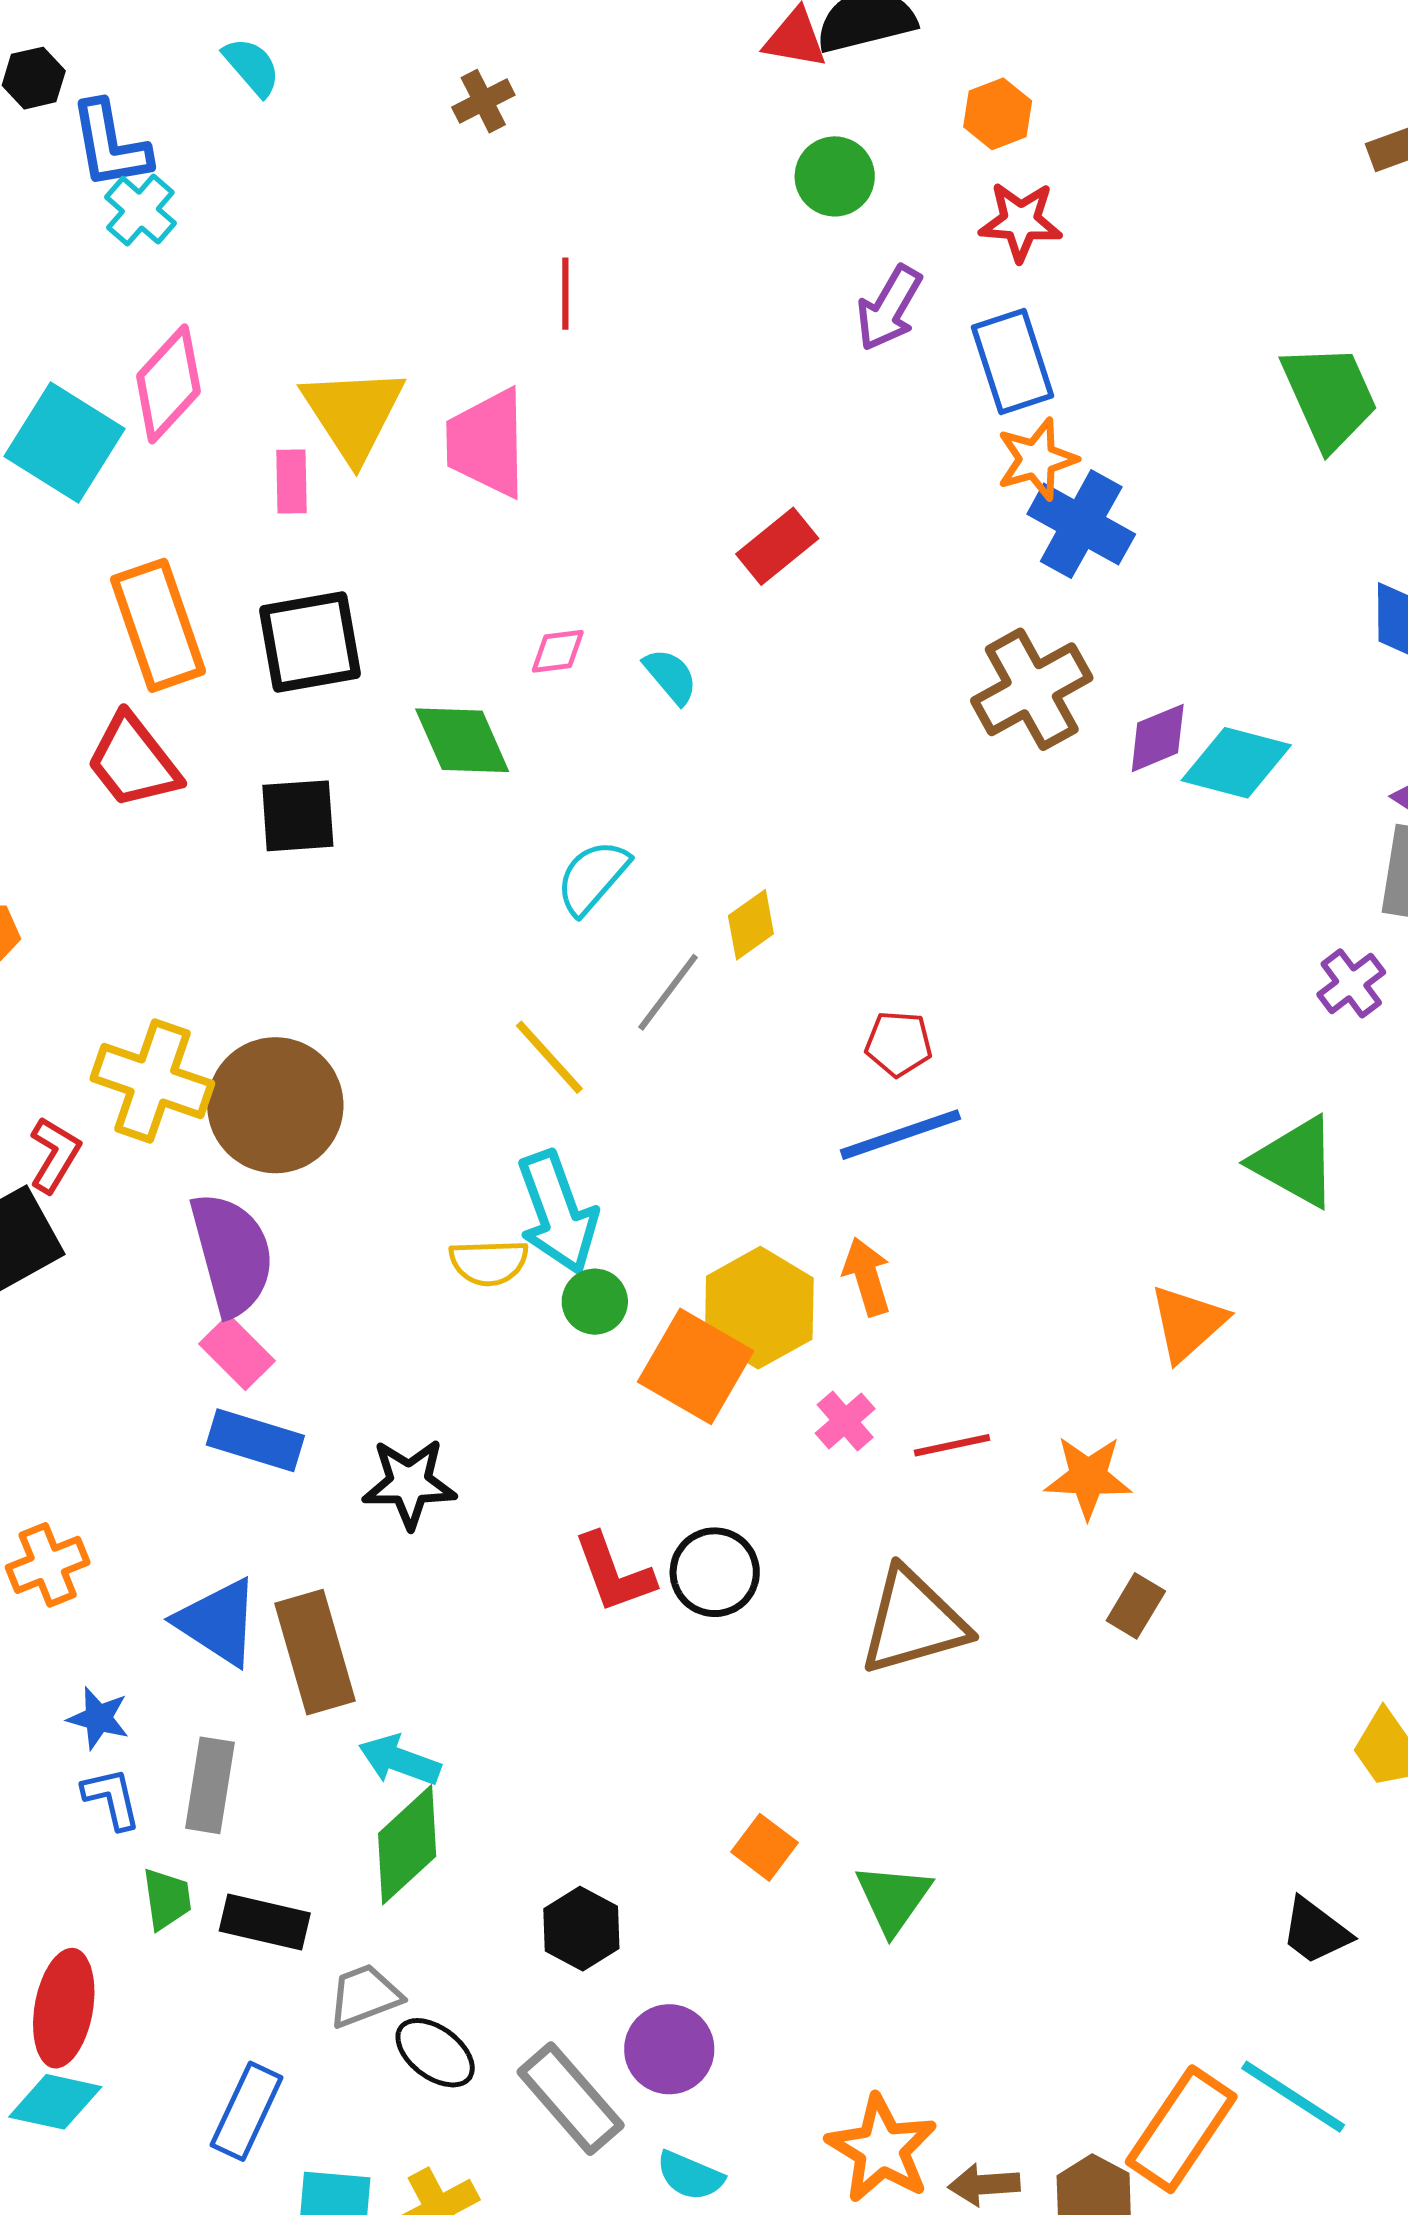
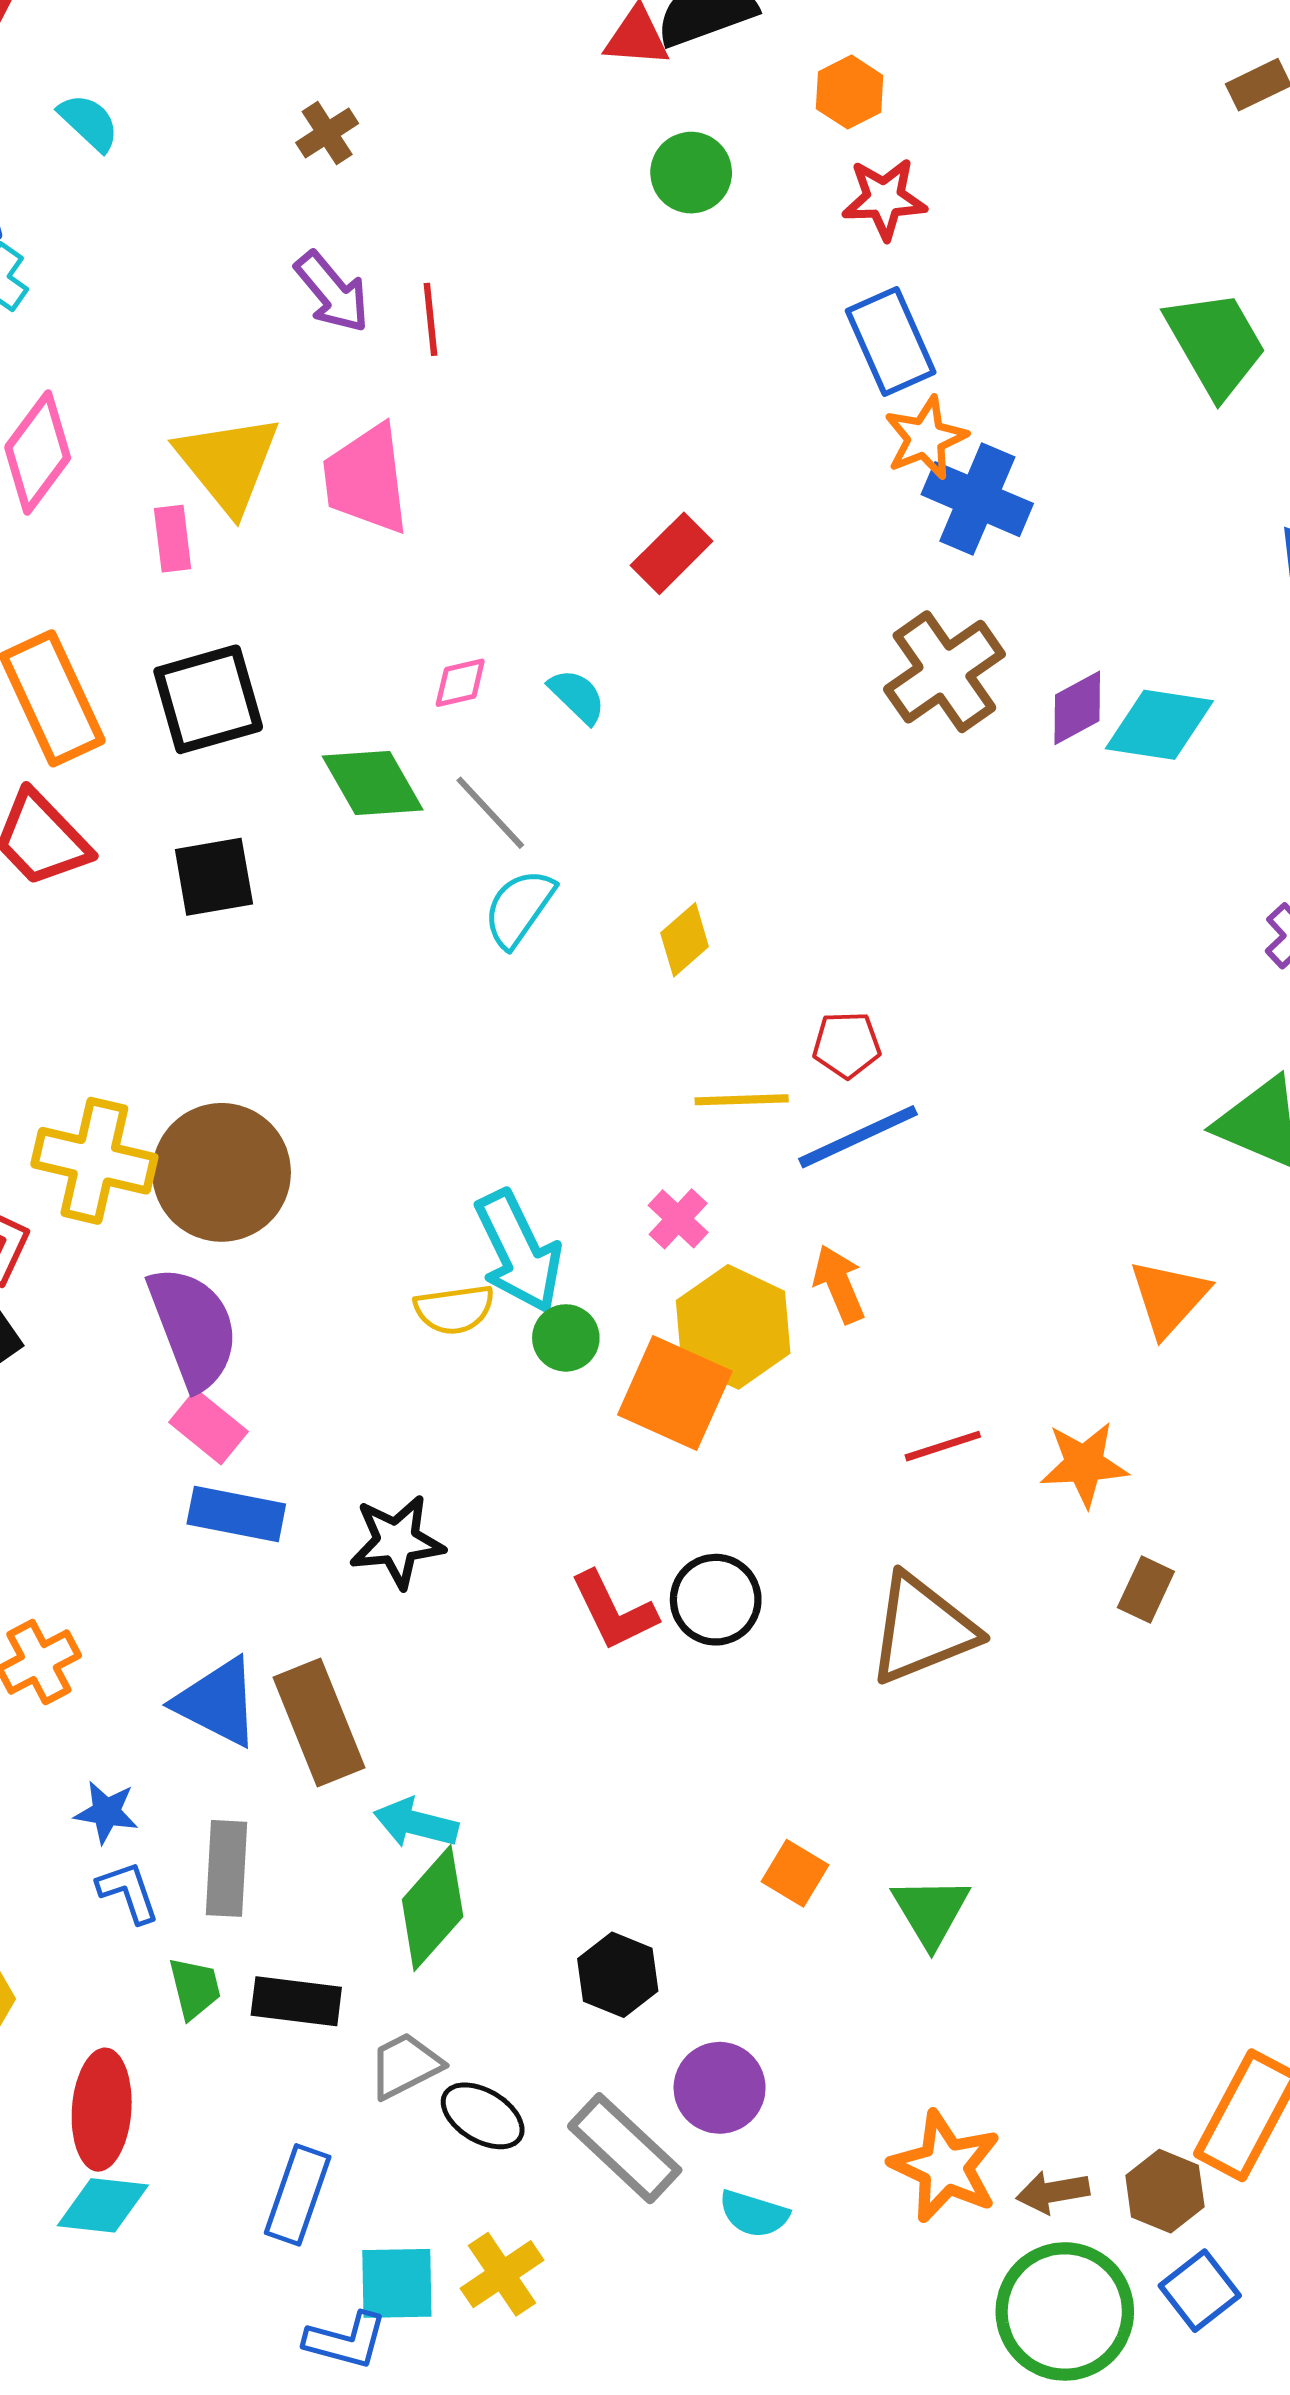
purple arrow: (889, 308) -> (332, 292), moved, turned -64
gray line: (668, 992) -> (490, 813), moved, turned -74
yellow line: (549, 1057) -> (742, 1100), moved, turned -44
pink cross: (845, 1421) -> (678, 1219), moved

